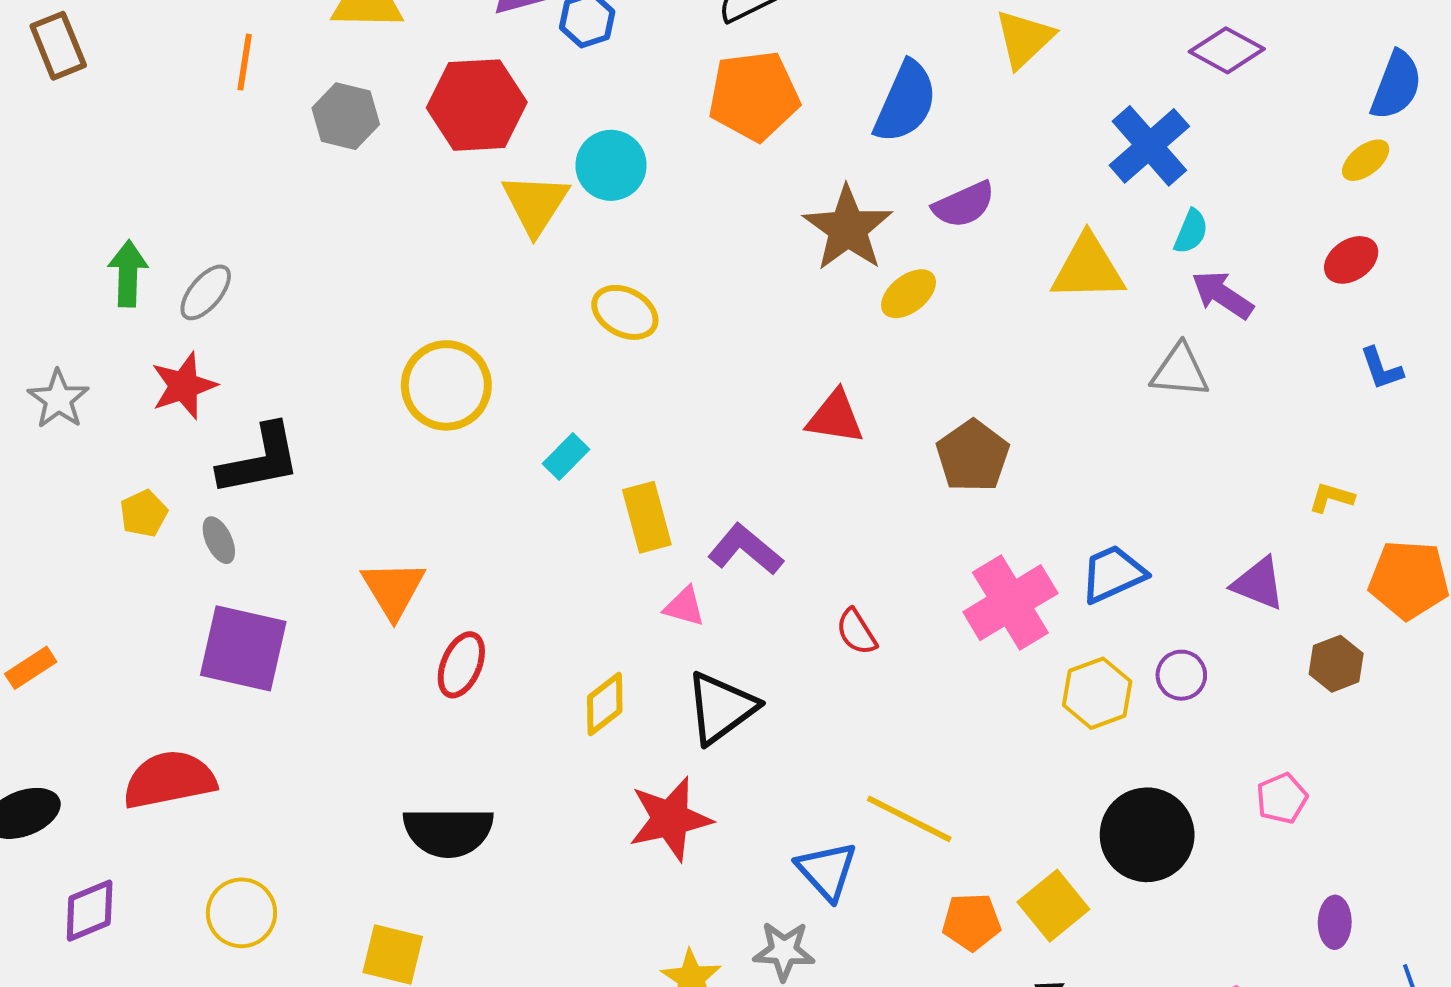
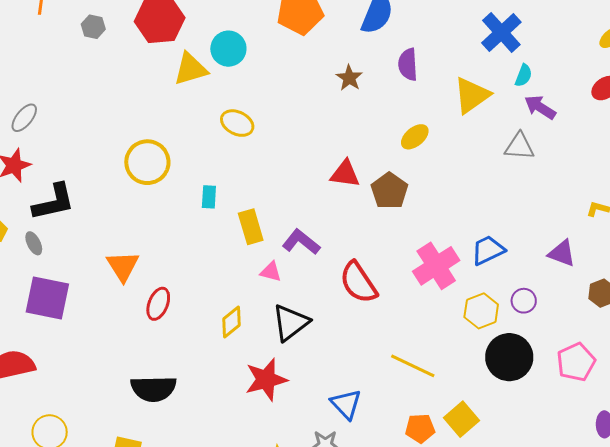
gray hexagon: (346, 116) -> (93, 27), size x0.7
yellow triangle: (535, 204) -> (191, 69), turned 42
purple semicircle: (964, 205) -> (408, 64), turned 112
brown star: (848, 228) -> (349, 78), size x0.6
yellow triangle: (1088, 268) -> (472, 95), turned -33
yellow ellipse: (909, 294) -> (415, 137), moved
brown pentagon: (973, 456) -> (389, 191), moved
cyan rectangle: (566, 457) -> (209, 197), turned -40
red semicircle: (856, 632) -> (358, 282), size x1.8
pink pentagon: (1282, 798) -> (576, 362), size x1.5
yellow line: (909, 819) -> (413, 366), moved
black circle: (1147, 835) -> (509, 357), moved

